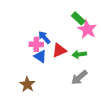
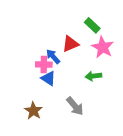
green rectangle: (78, 18) -> (92, 25), moved
red triangle: (59, 50) -> (70, 44), moved
gray arrow: (79, 77) -> (75, 106), moved, turned -90

